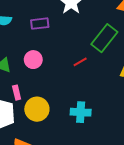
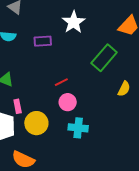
pink circle: (33, 60) -> (68, 102), moved
red line: (80, 62) -> (61, 82), moved

